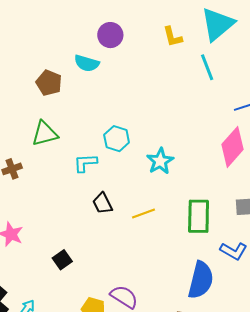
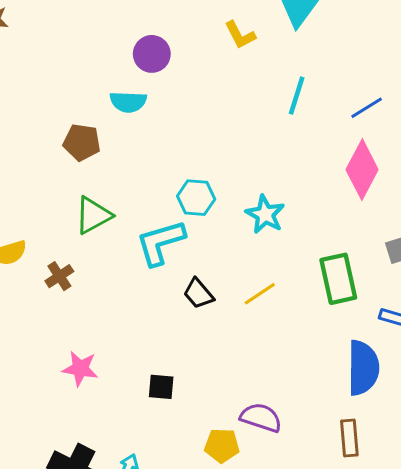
cyan line: (207, 67) -> (297, 96), moved, turned 52
cyan L-shape: (85, 163) -> (160, 243), size x1.5
black square: (62, 260) -> (161, 387), turned -36

